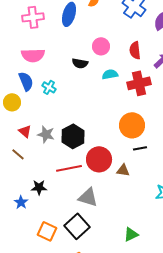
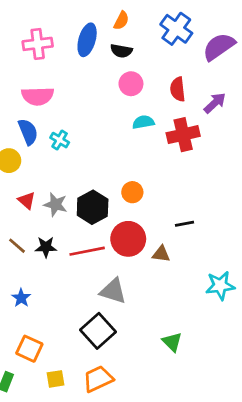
black semicircle: (80, 63) -> (121, 51), moved
orange circle: (132, 125) -> (132, 192), moved, size x0.6
brown line: (18, 154) -> (17, 246), moved
black star: (39, 187) -> (46, 247), moved
orange square: (47, 231) -> (29, 349), moved
green triangle: (131, 234) -> (172, 342), turned -49

